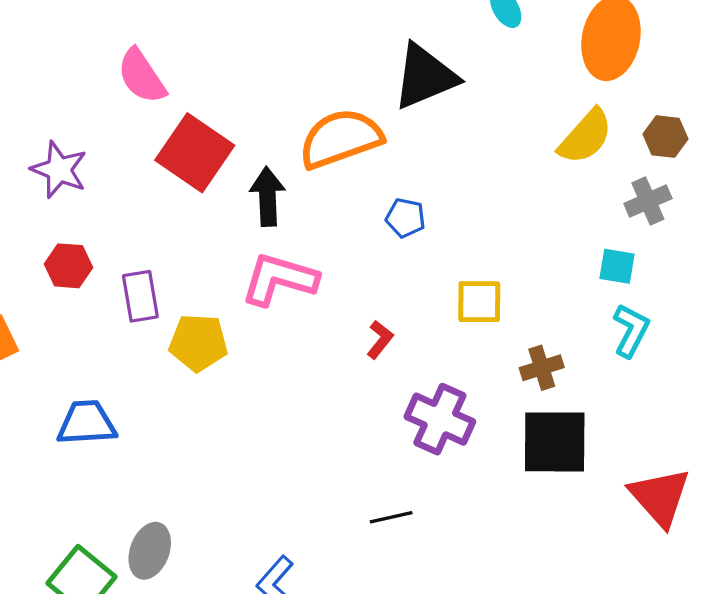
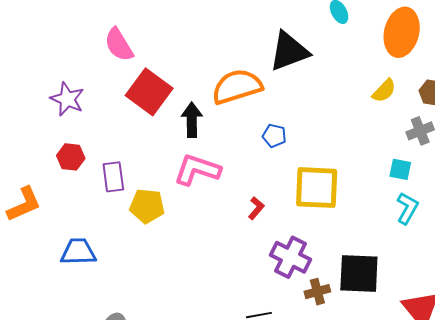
yellow semicircle: (585, 137) -> (384, 91), size x0.7
yellow square: (479, 302) -> (317, 188), size x1.6
brown cross: (542, 368) -> (317, 292), moved

